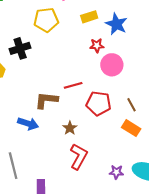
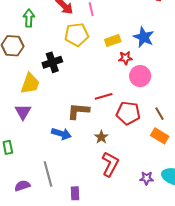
yellow rectangle: (89, 17) -> (113, 41), moved

